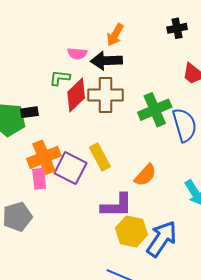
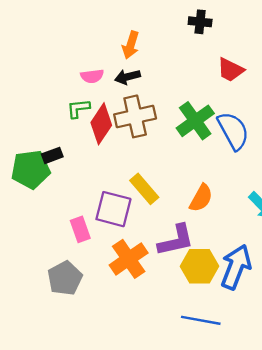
black cross: (177, 28) -> (200, 22), turned 30
black arrow: (106, 61) -> (127, 77), size x0.7
orange cross: (44, 157) -> (129, 259), moved

